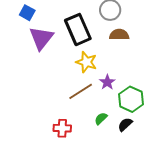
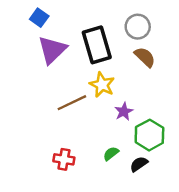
brown semicircle: (119, 35) -> (145, 57), turned 36
brown line: (81, 91) -> (72, 103), moved

